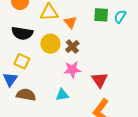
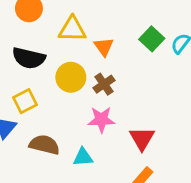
green square: (101, 15) -> (152, 39), turned 35
yellow square: (22, 61) -> (25, 101), turned 35
brown semicircle: (26, 95) -> (44, 145), moved

